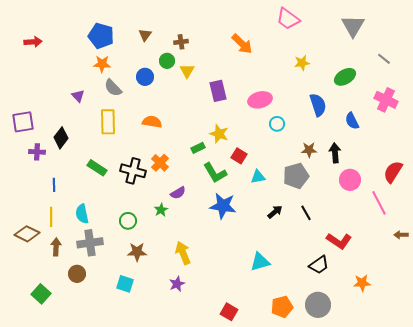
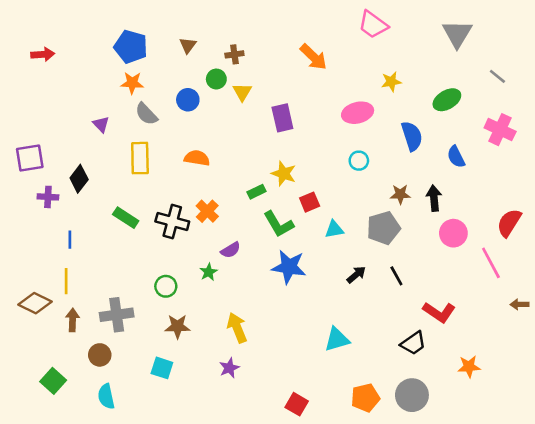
pink ellipse: (260, 100) -> (358, 113), moved
red square: (239, 156) -> (310, 202), turned 35
cyan semicircle: (82, 214) -> (106, 396), moved

